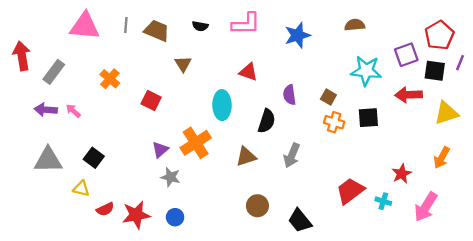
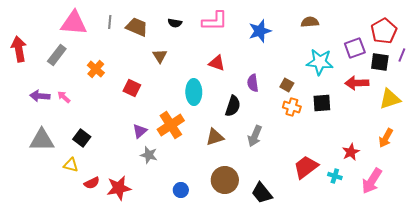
gray rectangle: (54, 72) -> (57, 55), moved
brown circle: (257, 206) -> (225, 180), size x1.4
blue circle: (175, 217) -> (181, 190), moved

